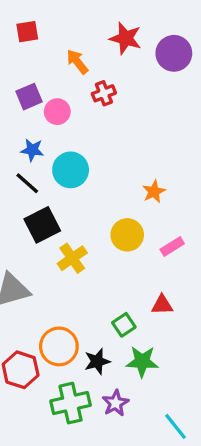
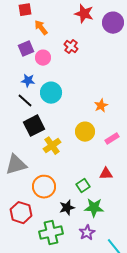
orange arrow: (77, 62) -> (41, 28), moved
red cross: (104, 93) -> (71, 47), turned -32
orange circle: (59, 346) -> (44, 187), moved
purple star: (116, 403) -> (87, 233), moved

